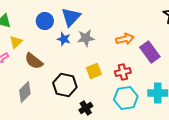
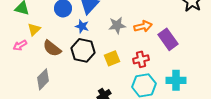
gray star: (86, 38) -> (117, 25), moved
black hexagon: (65, 85) -> (83, 50), moved

